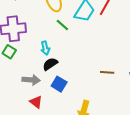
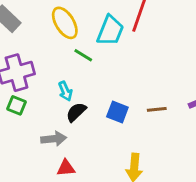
blue square: (59, 84) -> (117, 112), moved
red triangle: (36, 102) -> (66, 168), turned -32

